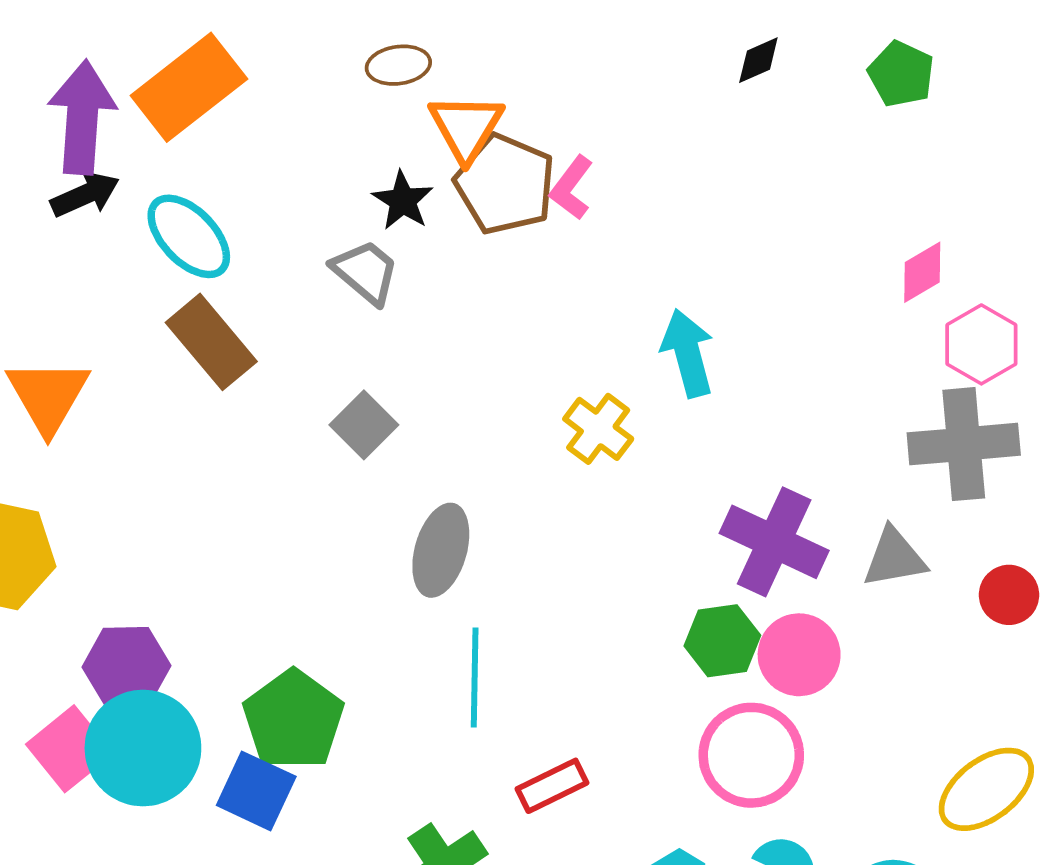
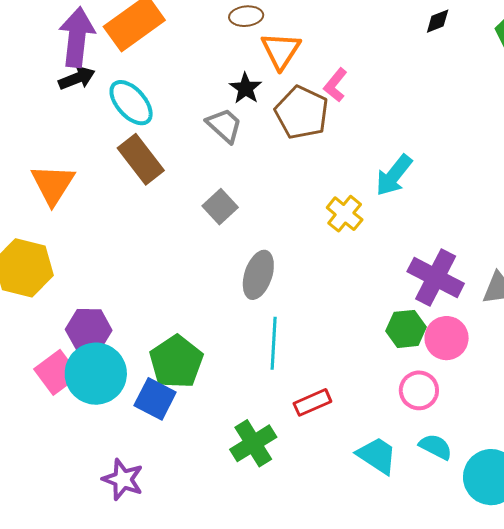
brown pentagon: (505, 184) -> (302, 113), moved
cyan arrow: (688, 353) -> (394, 175), turned -129
pink circle: (751, 755) -> (419, 390), size x0.7

